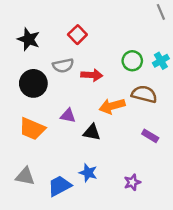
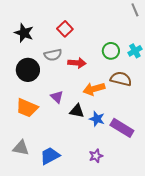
purple triangle: (68, 116) -> (57, 97), turned 32
purple rectangle: (150, 136) -> (122, 128), moved, size x1.6
blue star: (88, 173) -> (97, 119), moved
purple star: (132, 182) -> (96, 156), moved

